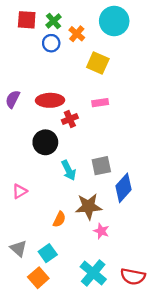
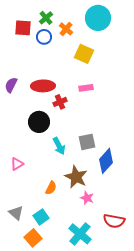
red square: (27, 20) -> (23, 28), moved
brown star: (88, 206) -> (76, 177), turned 30
red semicircle: (133, 276) -> (114, 221), moved

